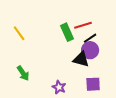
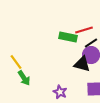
green rectangle: (67, 32) -> (68, 37), turned -54
yellow line: (19, 33) -> (16, 62), moved

